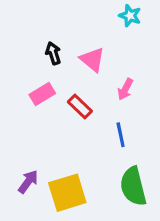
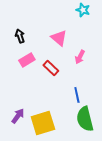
black arrow: (53, 53) -> (20, 36), moved
blue line: (121, 135) -> (77, 95), moved

